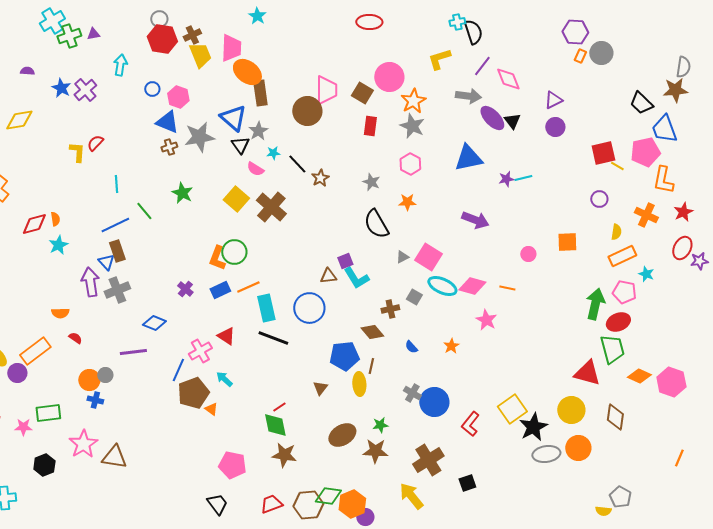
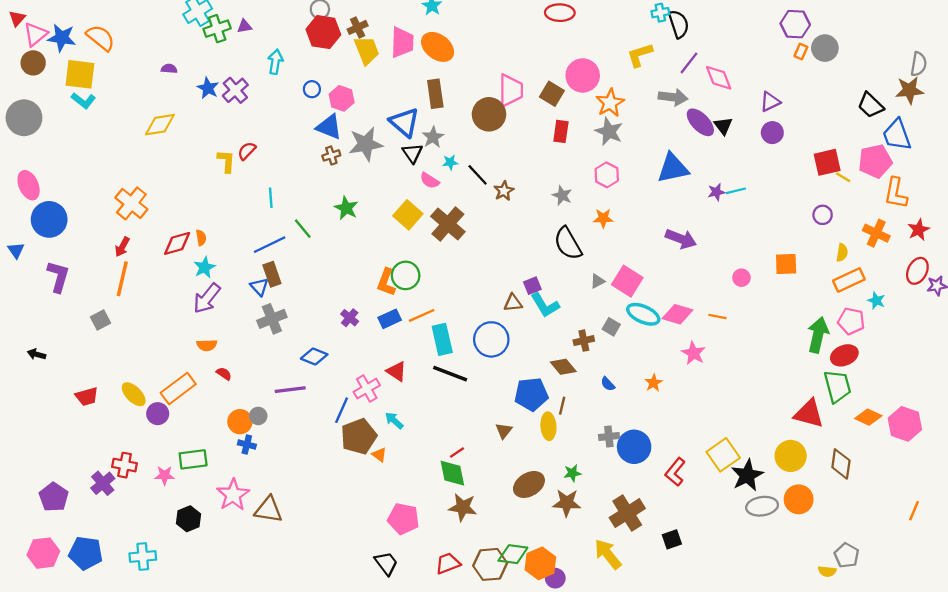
orange ellipse: (247, 72) -> (438, 47), moved
purple arrow: (90, 282) -> (207, 298), moved, turned -132
gray cross: (412, 393) -> (609, 437), turned -36

